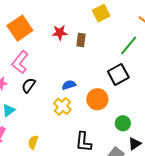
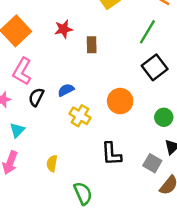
brown rectangle: (81, 40) -> (92, 45), moved
black square: (118, 74) -> (155, 67), moved
blue semicircle: (69, 85) -> (66, 90), moved
green circle: (123, 123) -> (164, 117), moved

